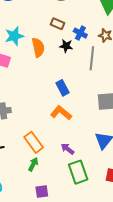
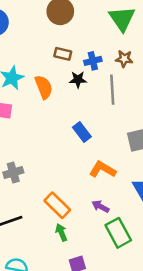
blue cross: (80, 33) -> (93, 61), turned -32
orange L-shape: (61, 113) -> (103, 169), moved
green arrow: (33, 164) -> (61, 232), turned -40

